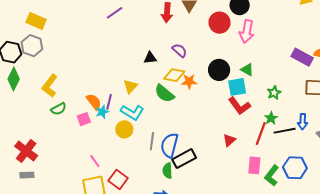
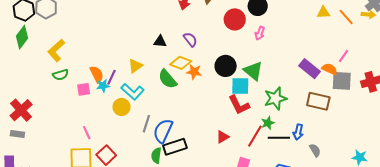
pink arrow: (247, 31) -> (260, 33), size x0.6
green triangle: (247, 70) -> (253, 71), size x1.5
green star: (274, 93) -> (275, 98), size x1.6

